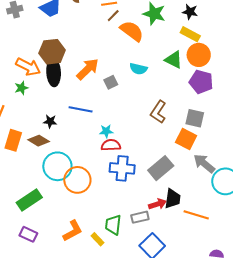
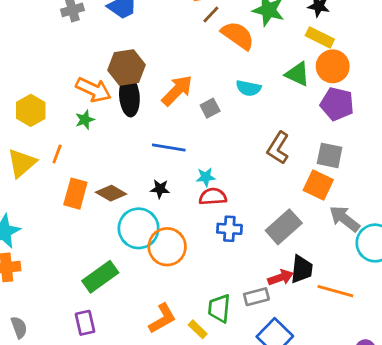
black star: (50, 121) -> (160, 189), moved
blue cross: (122, 168) -> (229, 229), size x0.7
purple rectangle: (28, 234) -> (85, 323), moved, turned 54

